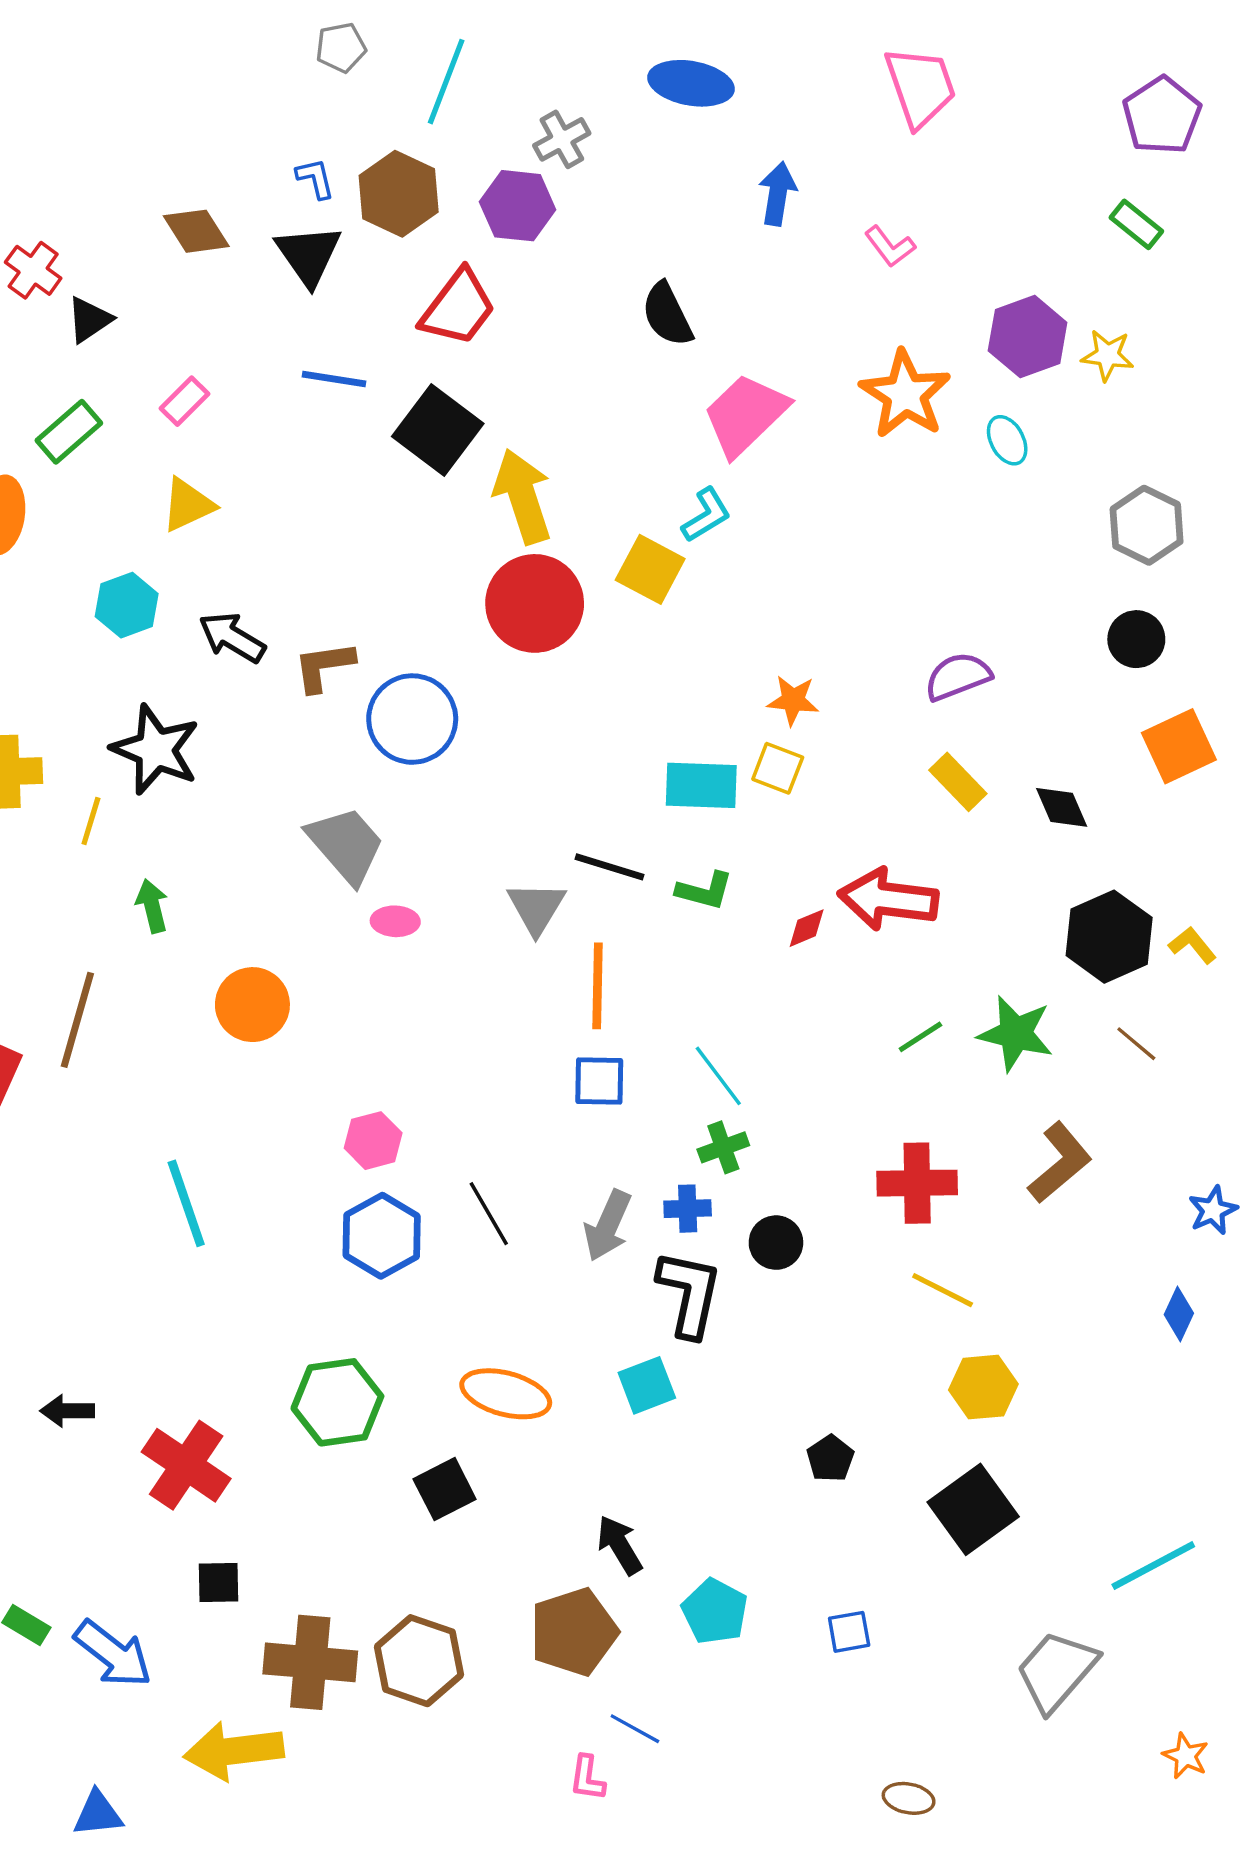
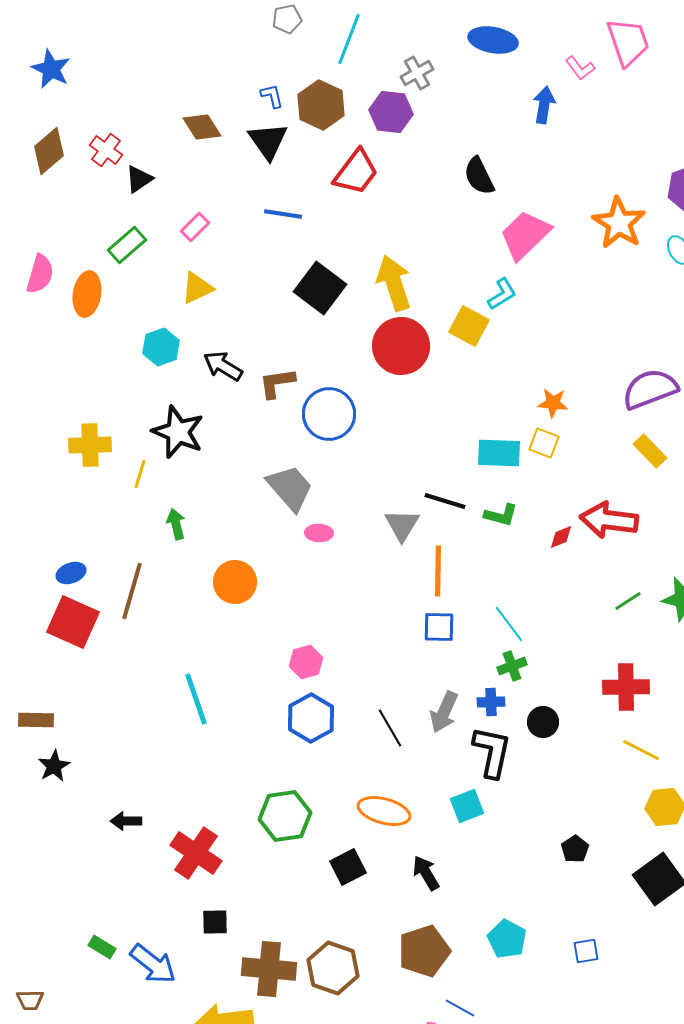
pink L-shape: (890, 246) -> (580, 68), moved
black square: (438, 430) -> (320, 288), moved
purple semicircle: (958, 677) -> (650, 389), size x1.4
black line: (489, 1214) -> (390, 728), moved
black arrow: (620, 1545) -> (426, 873), moved

